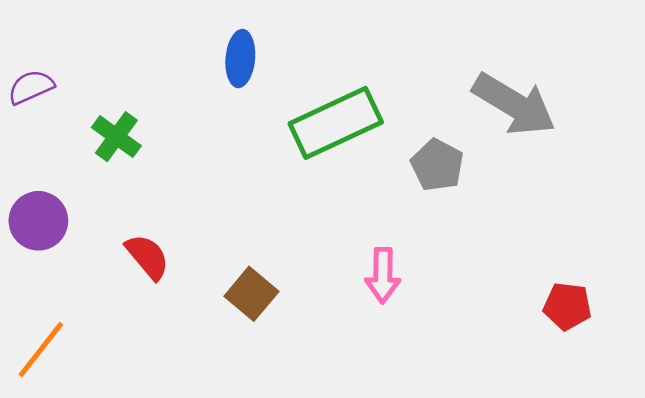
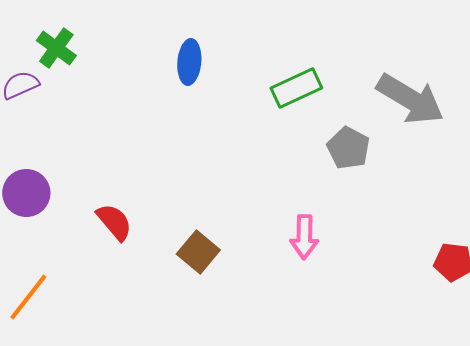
green rectangle: (336, 123) -> (296, 88), moved, size x0.7
green cross: (116, 137) -> (56, 48), moved

